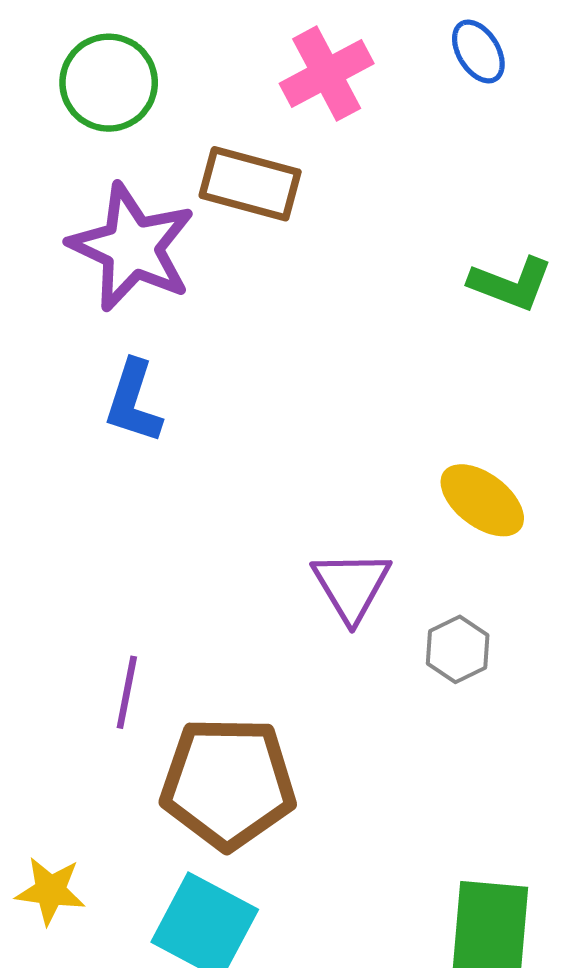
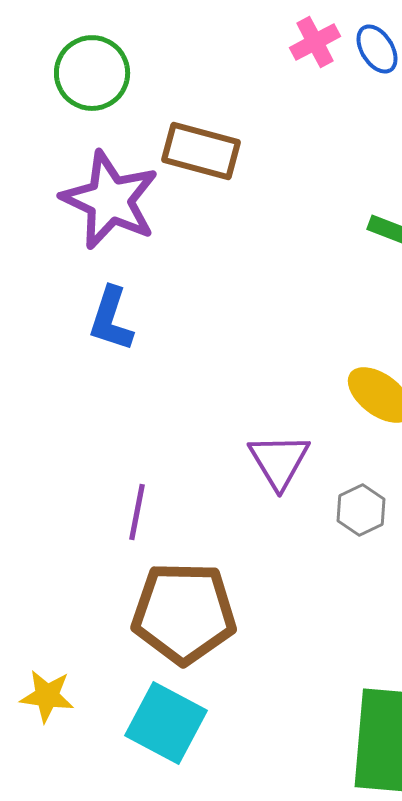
pink cross: (327, 74) -> (315, 42), moved, size x0.7
purple line: (127, 692) -> (137, 512), moved

